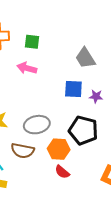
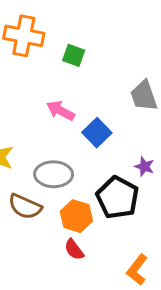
pink arrow: (27, 68) -> (61, 111), moved
blue square: (73, 89) -> (97, 133), moved, turned 30
purple star: (96, 96) -> (144, 166), moved

